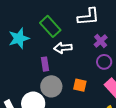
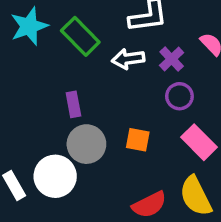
cyan star: (19, 38) -> (29, 26), moved
white arrow: (63, 48) -> (128, 59), moved

